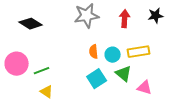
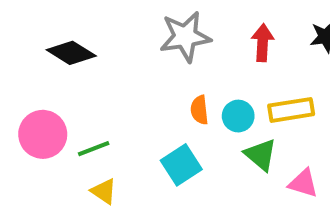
cyan square: (97, 79) -> (181, 165), moved

